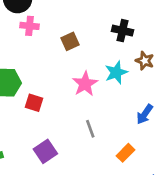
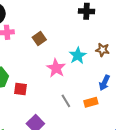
black cross: (123, 31) -> (87, 11), moved
brown star: (145, 61) -> (103, 50), moved
orange rectangle: (125, 153) -> (91, 102), moved, turned 40

